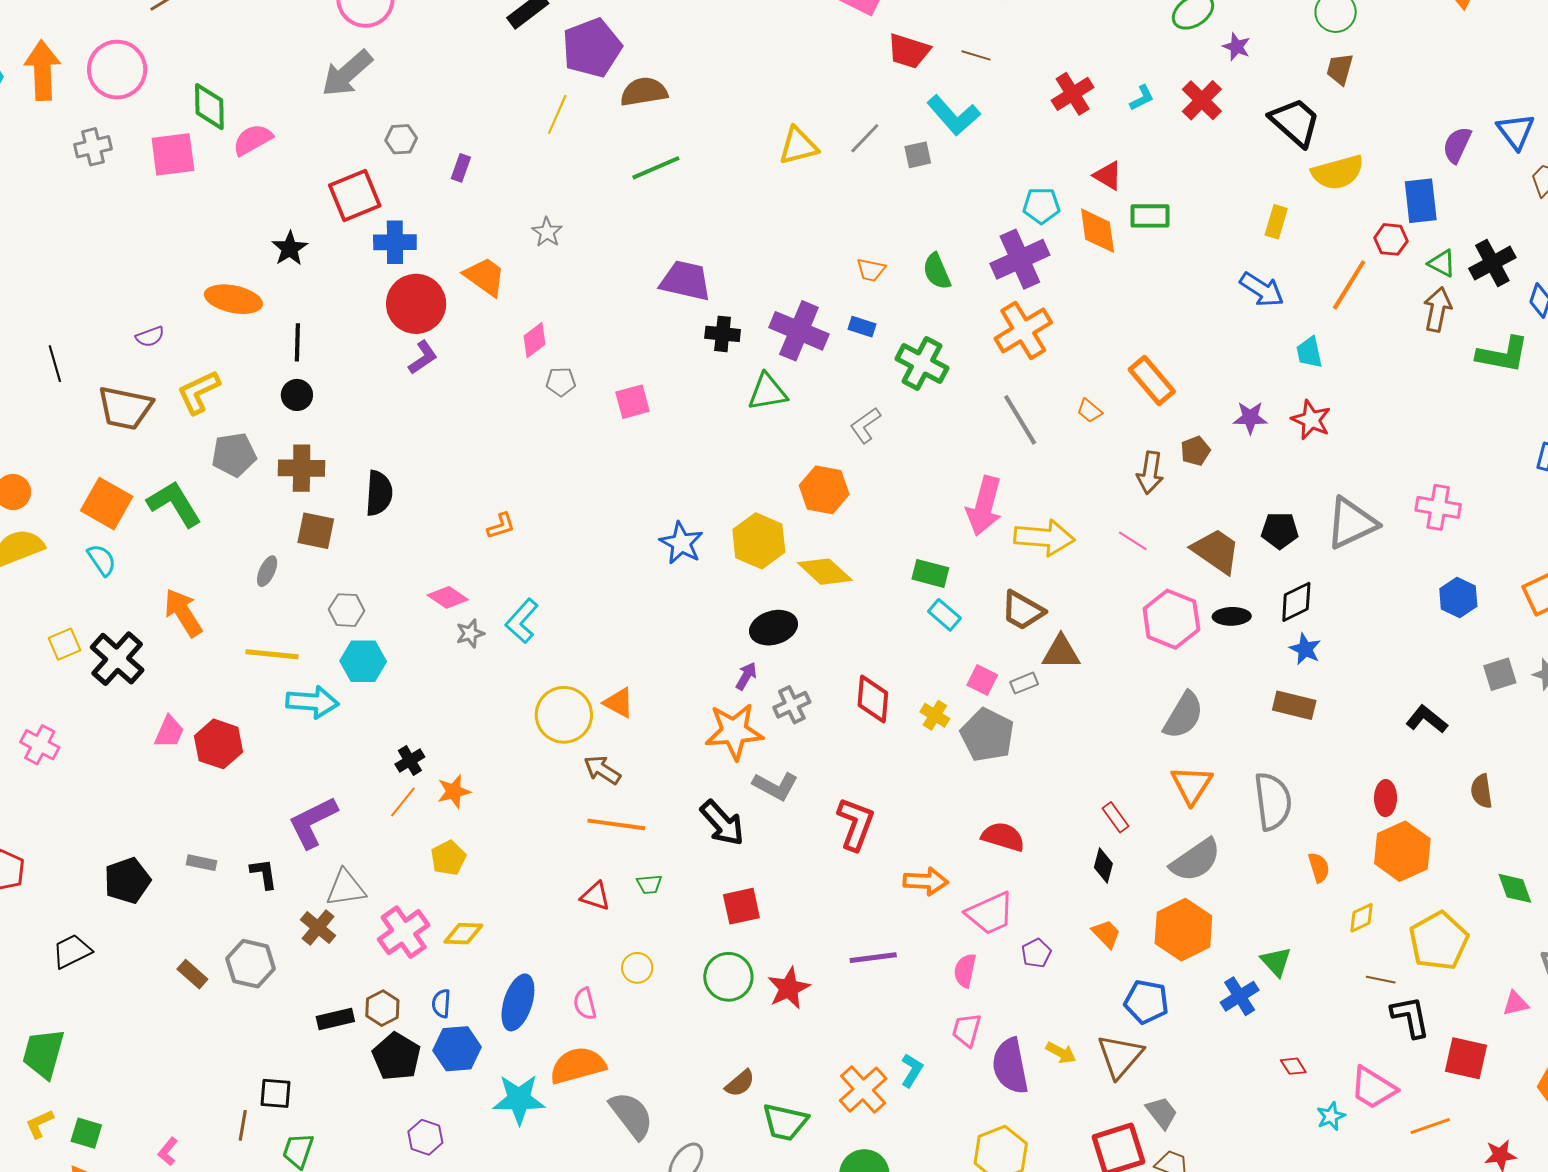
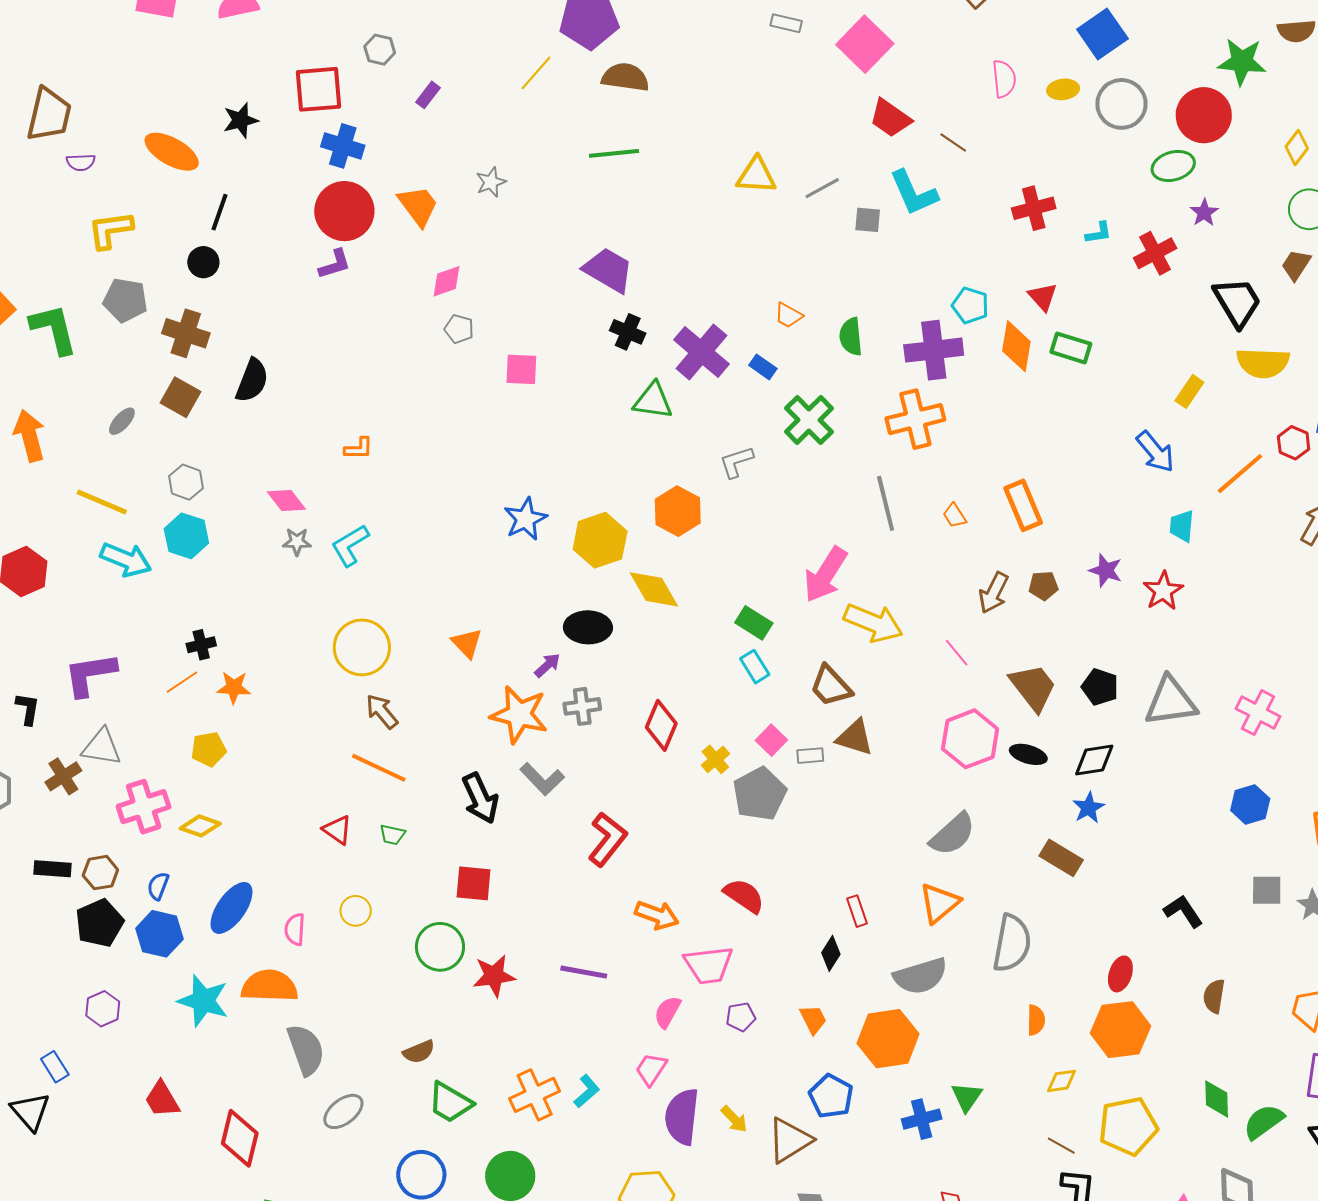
brown trapezoid: (125, 408) -> (49, 115), moved, turned -106
orange triangle: (619, 703) -> (467, 643), moved

